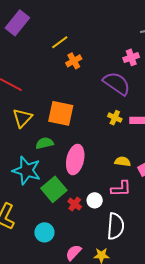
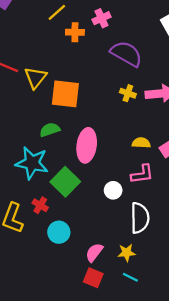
pink cross: (131, 57) -> (101, 18), moved
orange cross: (74, 61) -> (75, 32), turned 35
yellow triangle: (22, 118) -> (35, 78), moved
red cross: (75, 204) -> (40, 205), moved

